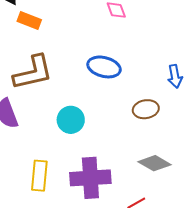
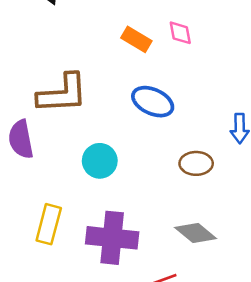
orange rectangle: (29, 21) -> (136, 39), moved

